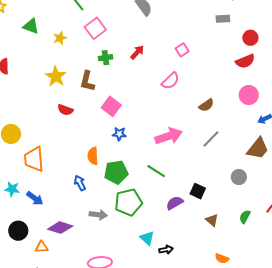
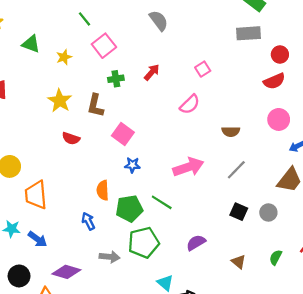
gray rectangle: (223, 19) -> (249, 33), size x1.5
brown semicircle: (206, 105) -> (231, 132), turned 35
green line: (156, 171) -> (162, 202), moved
black square: (198, 191) -> (239, 212), moved

